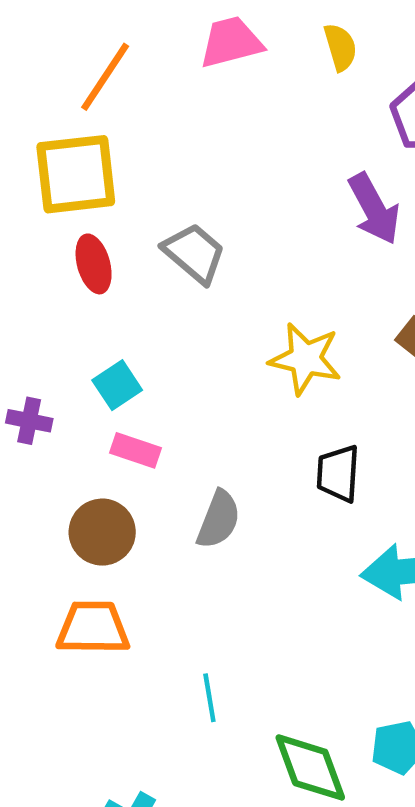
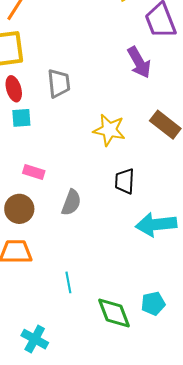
gray trapezoid: (194, 253) -> (59, 83), turned 44
cyan square: (117, 385) -> (21, 118), moved, turned 30

